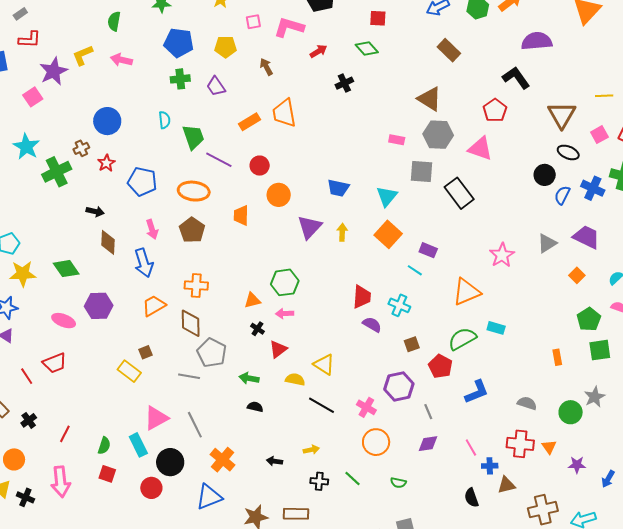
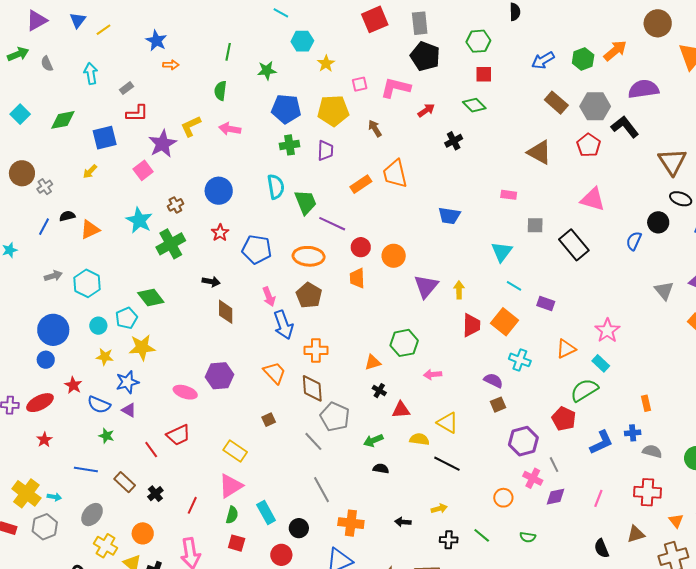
yellow pentagon: (226, 47) -> (333, 111), size x1.4
purple trapezoid: (216, 86) -> (325, 151), turned -140
red pentagon: (495, 110) -> (589, 145), moved
cyan semicircle: (164, 120) -> (276, 187), size x1.4
gray hexagon: (438, 135) -> (595, 106), moved
brown cross: (81, 148) -> (175, 205), moved
red circle: (260, 166) -> (361, 247), moved
gray square: (422, 172) -> (535, 225), size x0.7
blue trapezoid: (338, 188) -> (449, 216), moved
blue semicircle: (562, 195) -> (634, 241), moved
orange square: (388, 234) -> (504, 322), moved
gray triangle: (547, 243) -> (664, 290), turned -35
pink star: (502, 255) -> (607, 331), moved
blue arrow: (144, 263) -> (283, 325), moved
green diamond: (66, 269) -> (151, 298), moved
cyan line: (415, 270) -> (514, 286), moved
orange triangle: (466, 292) -> (566, 349), moved, size x0.7
red trapezoid: (362, 297) -> (471, 325), moved
orange trapezoid: (154, 306) -> (275, 373), turned 80
pink arrow: (285, 314) -> (433, 374), moved
cyan rectangle: (496, 328) -> (601, 363), moved, turned 30
brown square: (412, 344) -> (498, 405), moved
red triangle: (278, 349) -> (401, 410), turned 36
orange rectangle: (557, 357) -> (646, 403), moved
yellow rectangle: (129, 371) -> (235, 451), moved
gray line: (189, 376) -> (313, 441), turned 40
green arrow: (249, 378) -> (373, 440), turned -30
pink cross: (366, 407) -> (533, 478), moved
pink triangle: (156, 418) -> (231, 486), moved
orange circle: (376, 442) -> (503, 498), size x0.7
orange triangle: (549, 447) -> (676, 521), moved
pink line: (471, 448) -> (598, 498), turned 54
orange cross: (222, 460) -> (351, 523), turned -30
black circle: (170, 462) -> (299, 528), size x0.7
blue cross: (490, 466) -> (633, 433), moved

